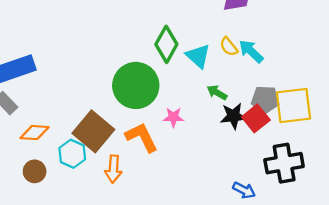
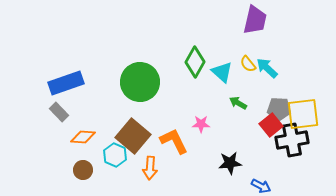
green circle: (136, 85) -> (140, 82), moved
black star: (233, 116) -> (230, 163), moved
black cross: (284, 163) -> (292, 140), moved

